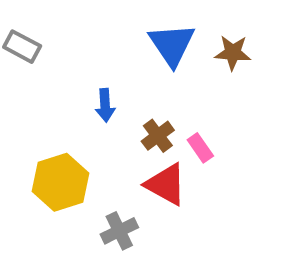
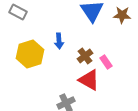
yellow hexagon: (61, 182) -> (30, 54), moved

